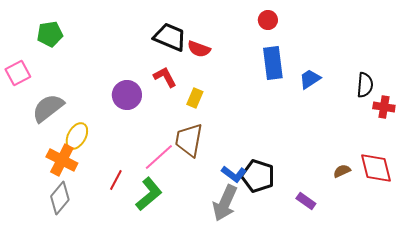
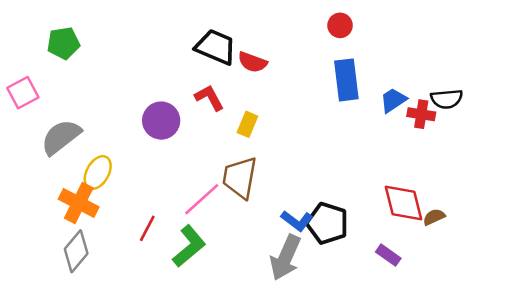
black semicircle: (365, 85) -> (447, 99), moved, turned 80
red cross: (384, 107) -> (421, 114), moved
red diamond: (376, 168) -> (403, 203), moved

